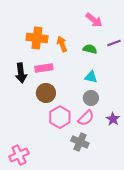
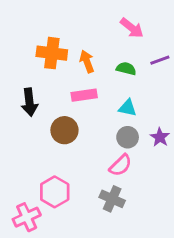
pink rectangle: (44, 68) -> (84, 95), moved
pink hexagon: (60, 117) -> (55, 192), moved
purple star: (113, 119) -> (160, 137), moved

